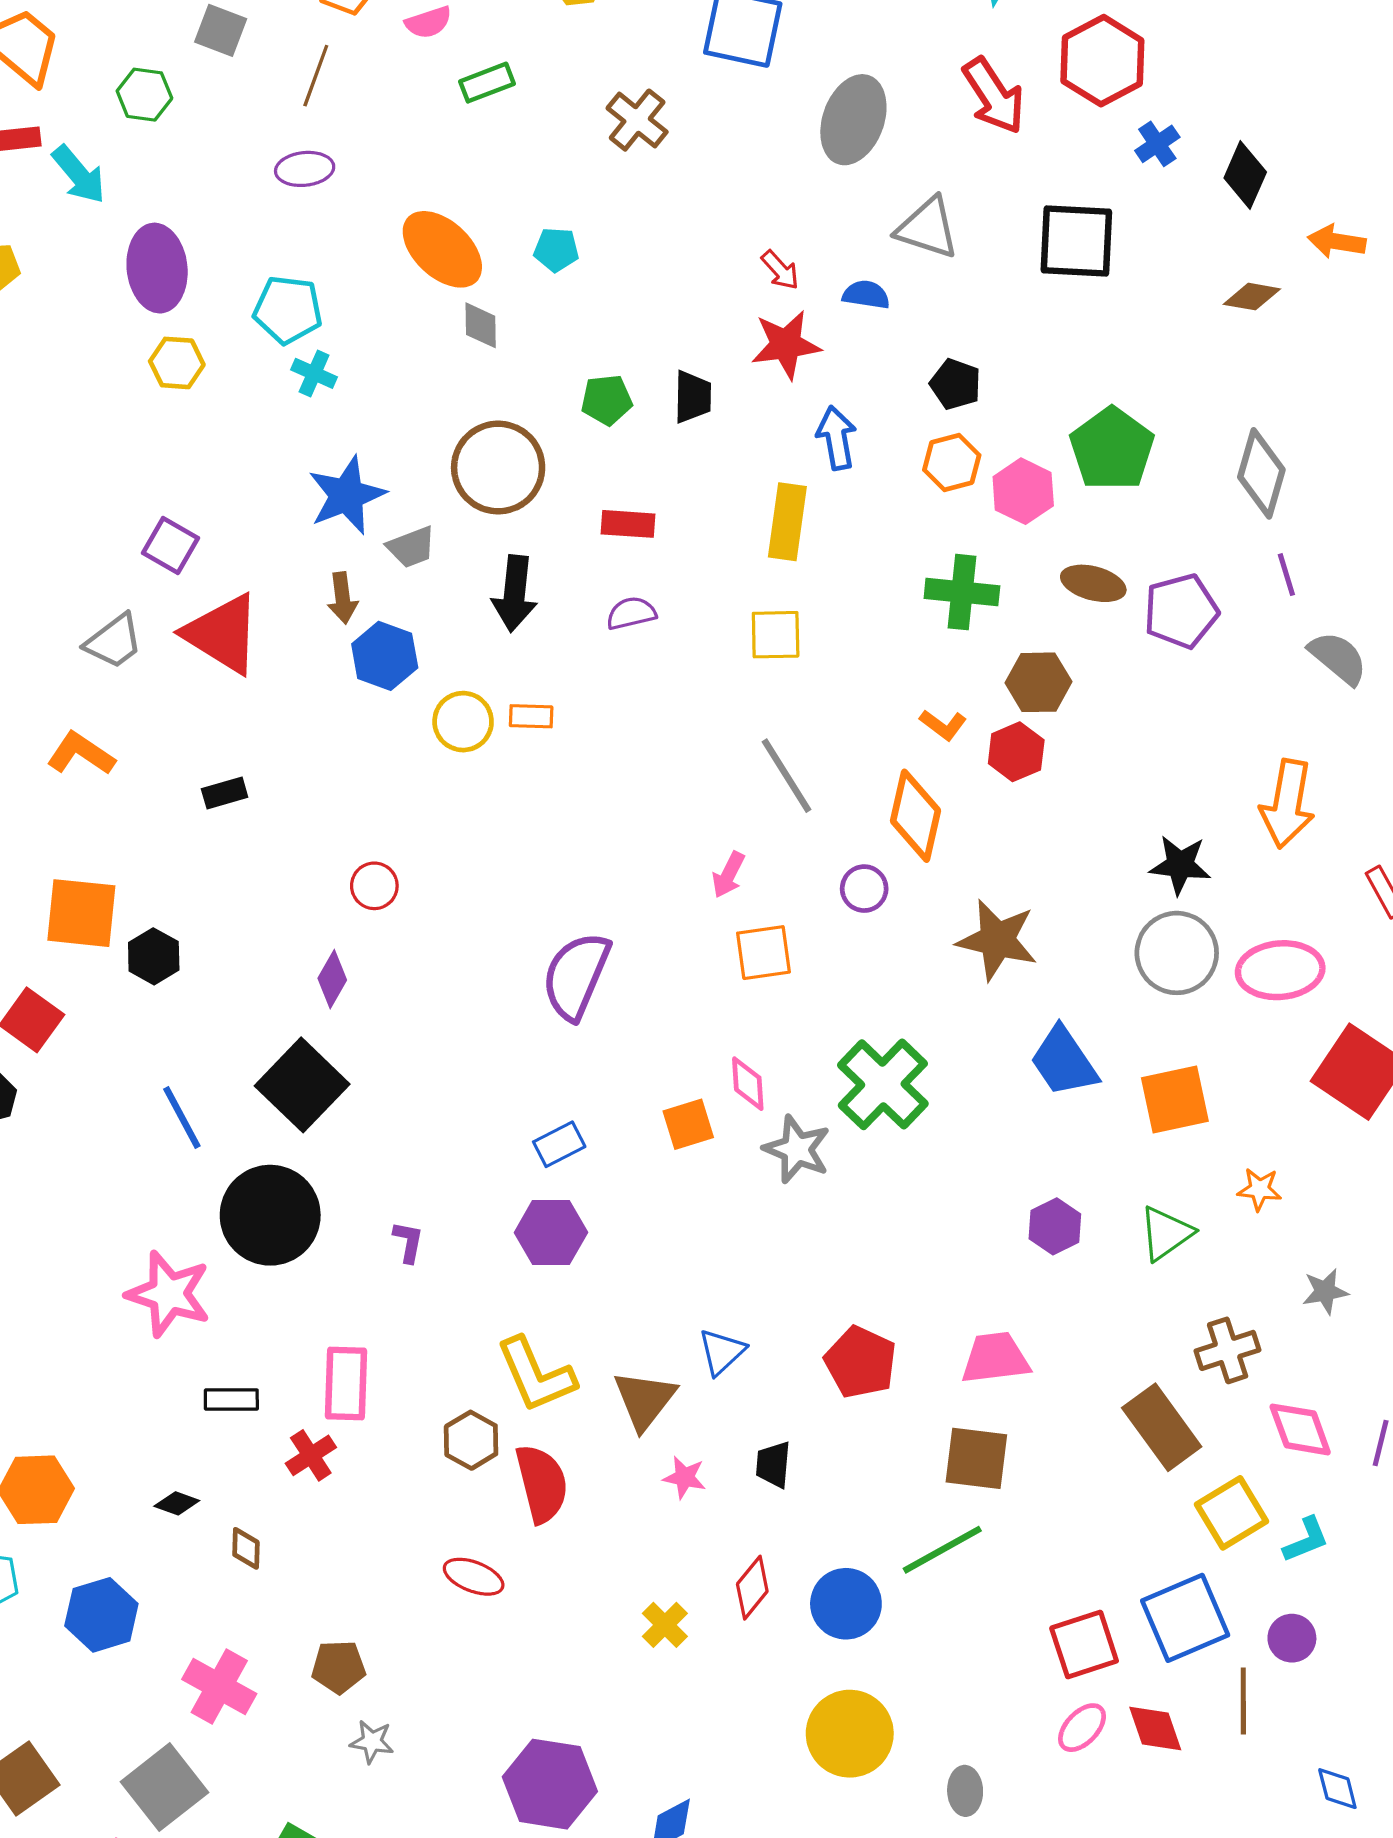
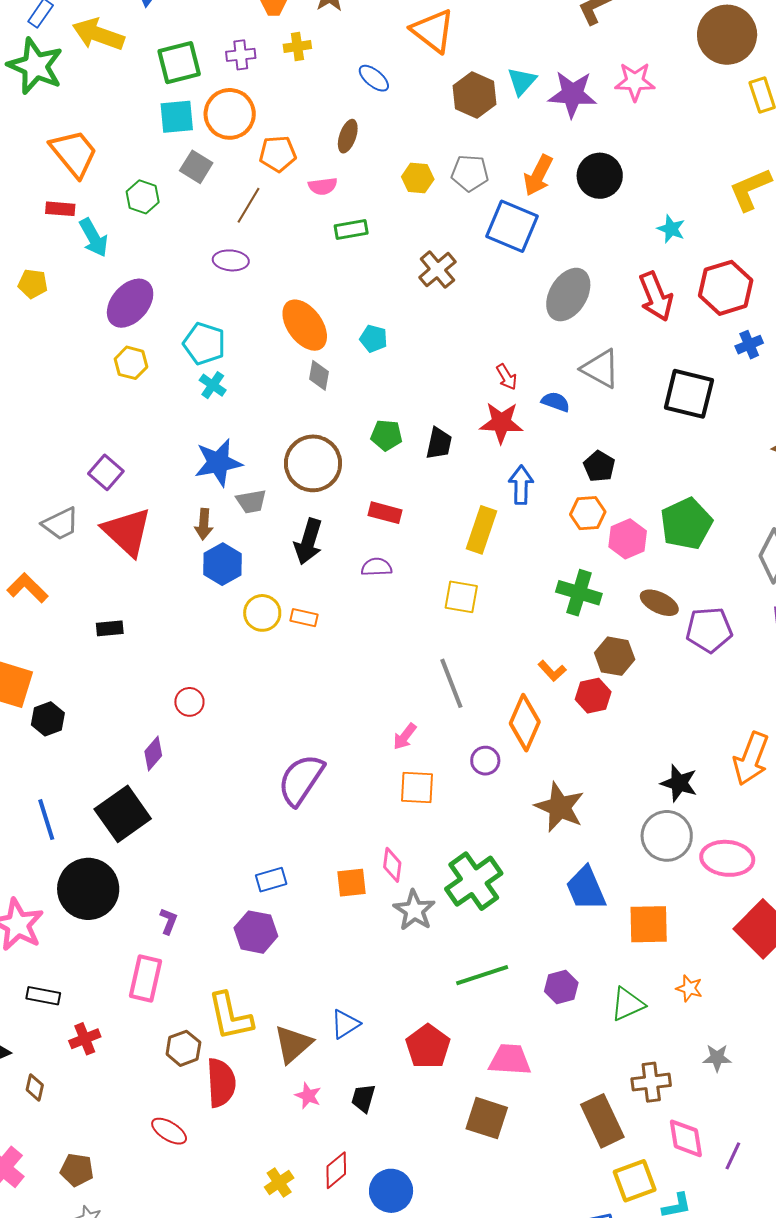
purple ellipse: (157, 268) -> (130, 303), turned 36
pink rectangle: (346, 1384) -> (146, 978), moved
green line: (942, 1550) -> (482, 975), moved

